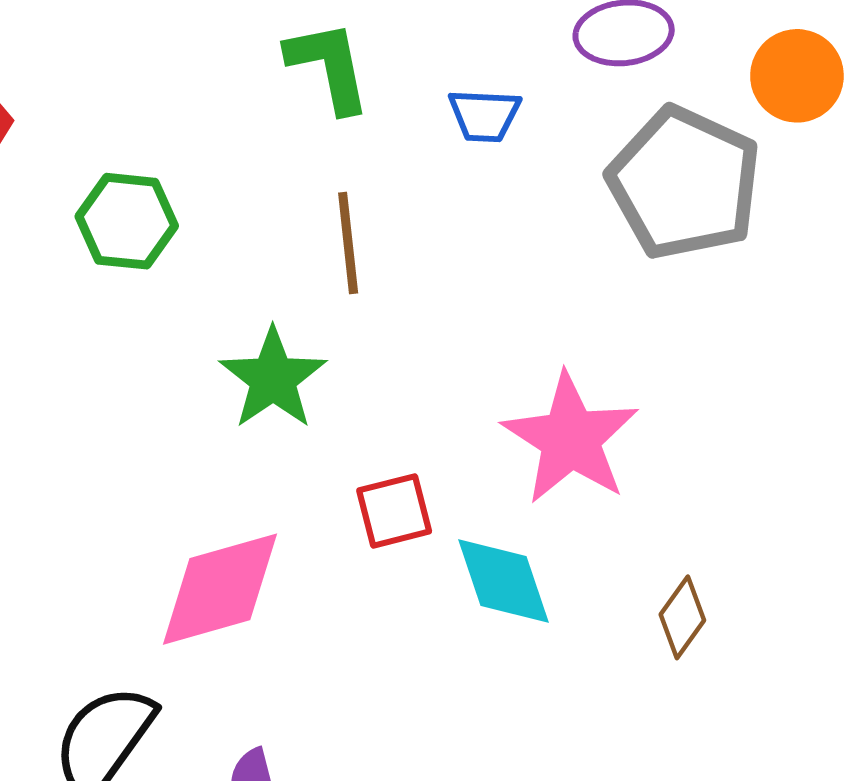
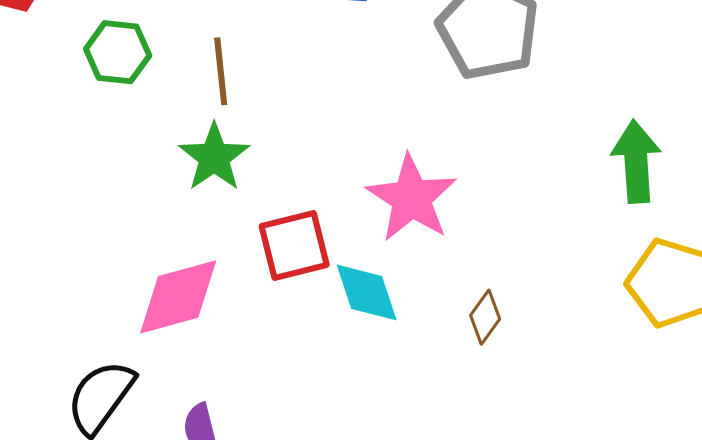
brown line: (348, 243) -> (221, 71), moved
red square: (394, 511) -> (294, 246), size x1.4

